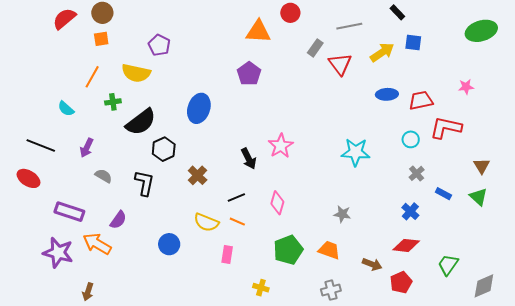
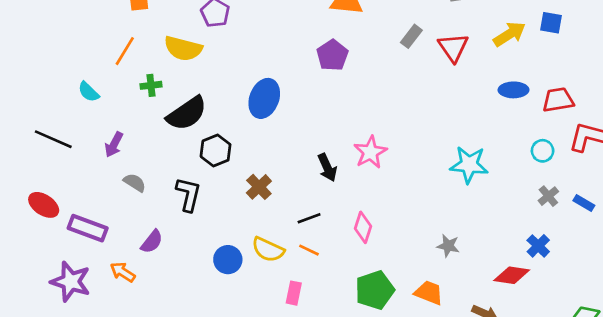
gray rectangle: (315, 48) -> (411, 36), moved
red ellipse: (29, 178) -> (44, 205), moved
blue rectangle: (443, 194) -> (584, 203), moved
orange arrow: (97, 244) -> (123, 272), size x0.7
blue circle: (169, 244) -> (228, 260), moved
red diamond: (406, 245) -> (512, 275), moved

